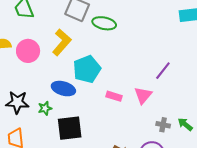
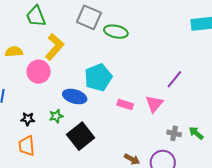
yellow L-shape: (62, 42) -> (55, 47), moved
pink circle: (28, 51) -> (39, 72), moved
black star: (17, 102) -> (28, 119), moved, size x0.6
black square: (70, 128) -> (81, 136), turned -32

